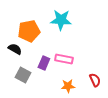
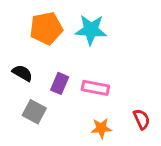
orange pentagon: (29, 31) -> (46, 28), moved
purple rectangle: (44, 63) -> (60, 83), moved

